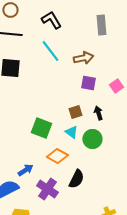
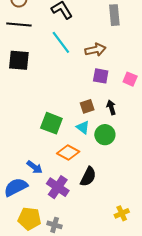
pink square: (116, 86) -> (130, 79), turned -32
blue arrow: (25, 170) -> (35, 167), turned 70

